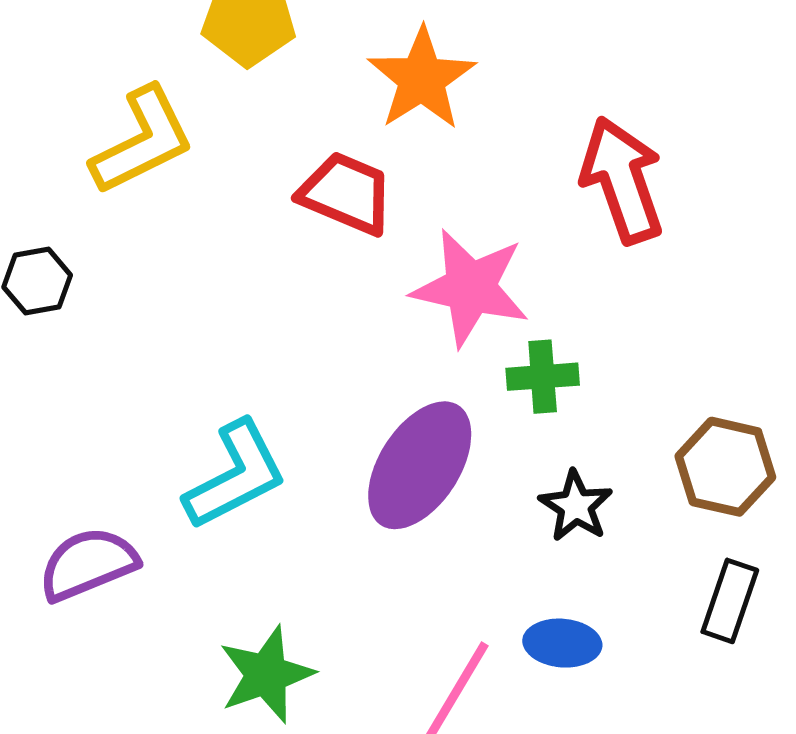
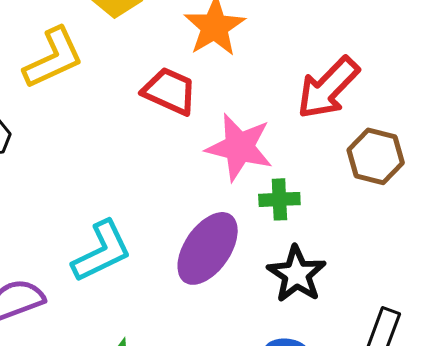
red arrow: (622, 180) -> (328, 88), turned -118
brown hexagon: (725, 467) -> (376, 156), moved
black star: (576, 506) -> (297, 274), size x1.4

